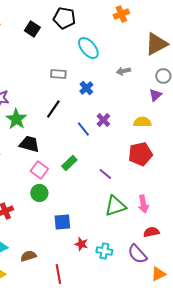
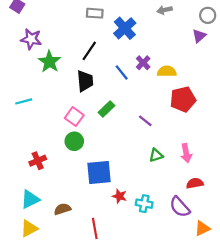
blue cross: (86, 88) -> (125, 28), size x1.5
yellow semicircle: (142, 122) -> (167, 71), moved
black trapezoid: (29, 144) -> (85, 81), moved, turned 70
green triangle: (115, 206) -> (156, 155), size x0.6
blue square: (62, 222) -> (99, 172), size x1.4

